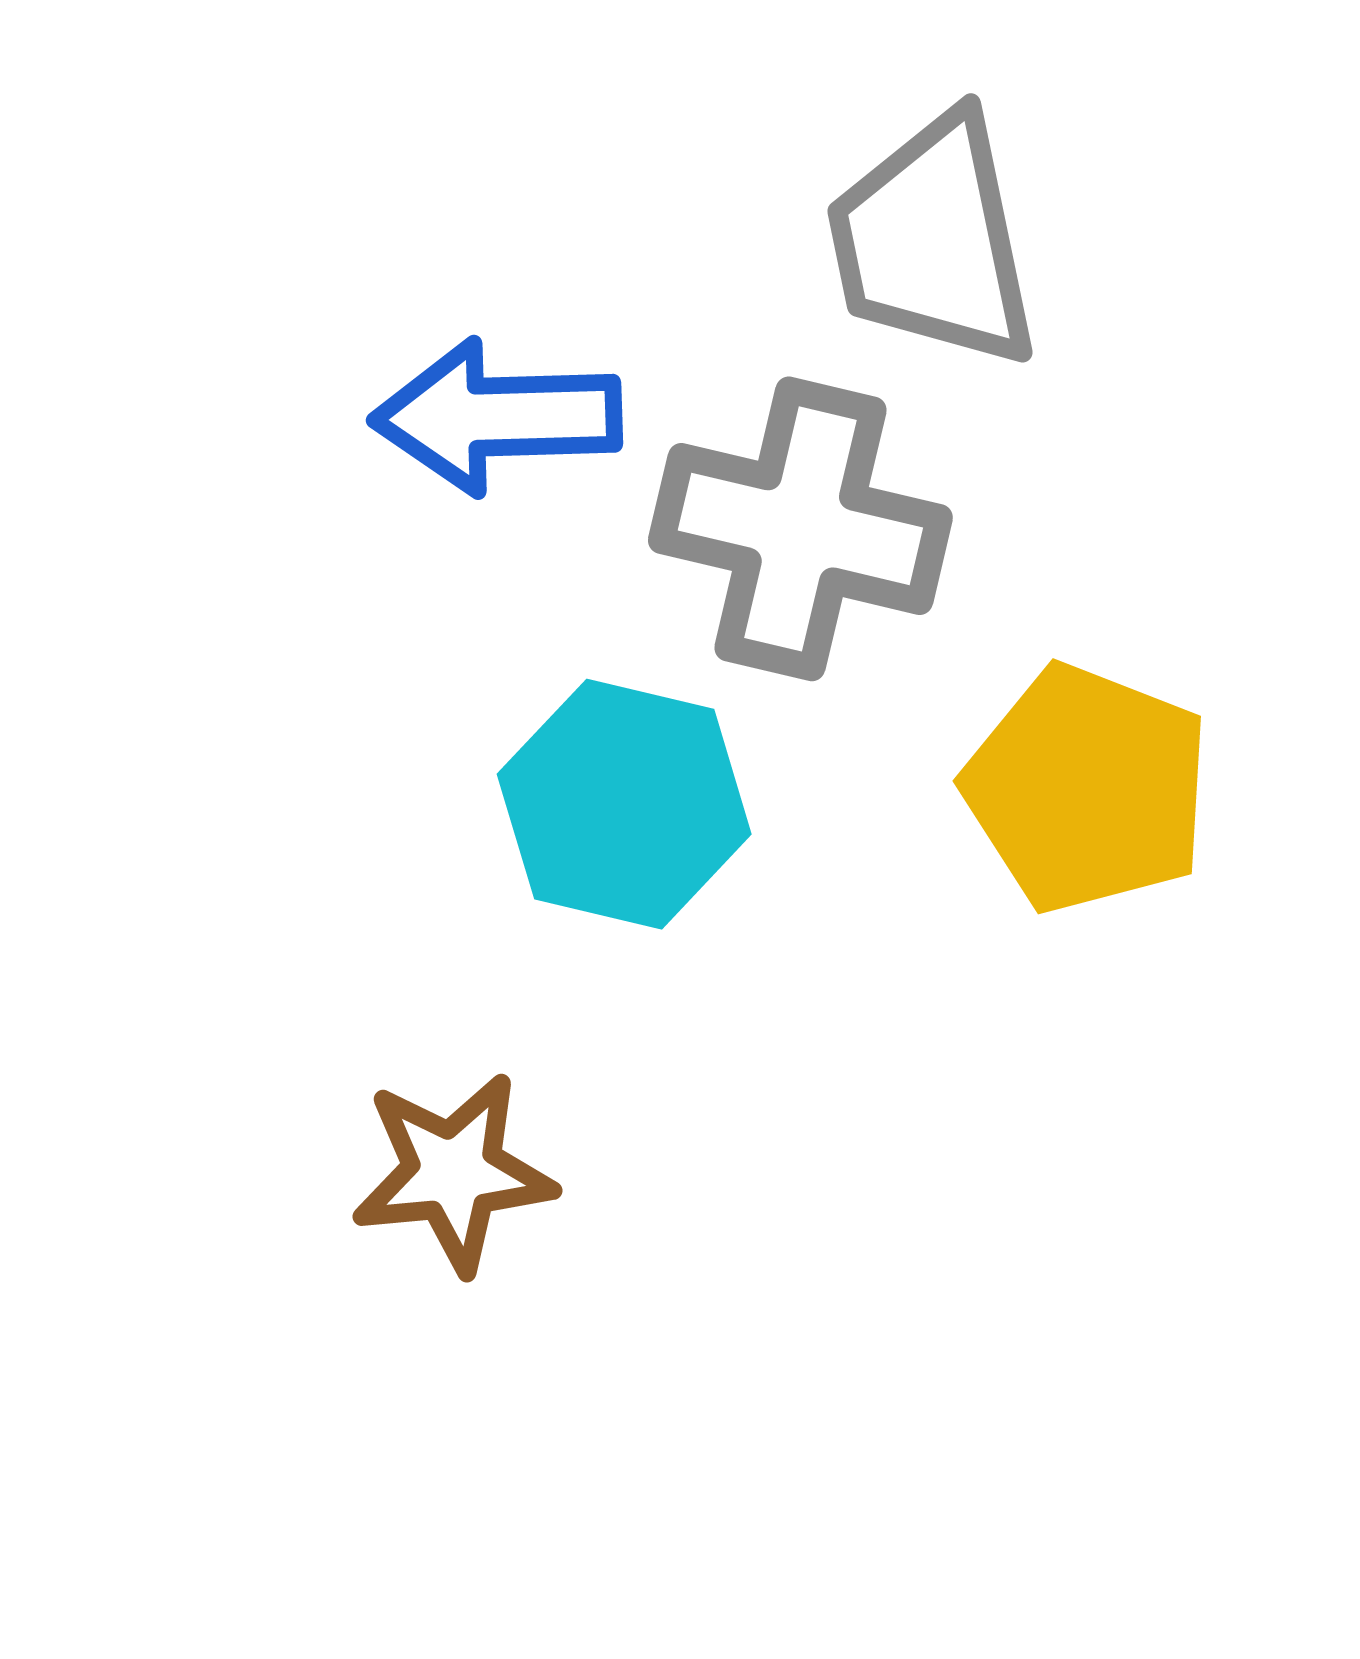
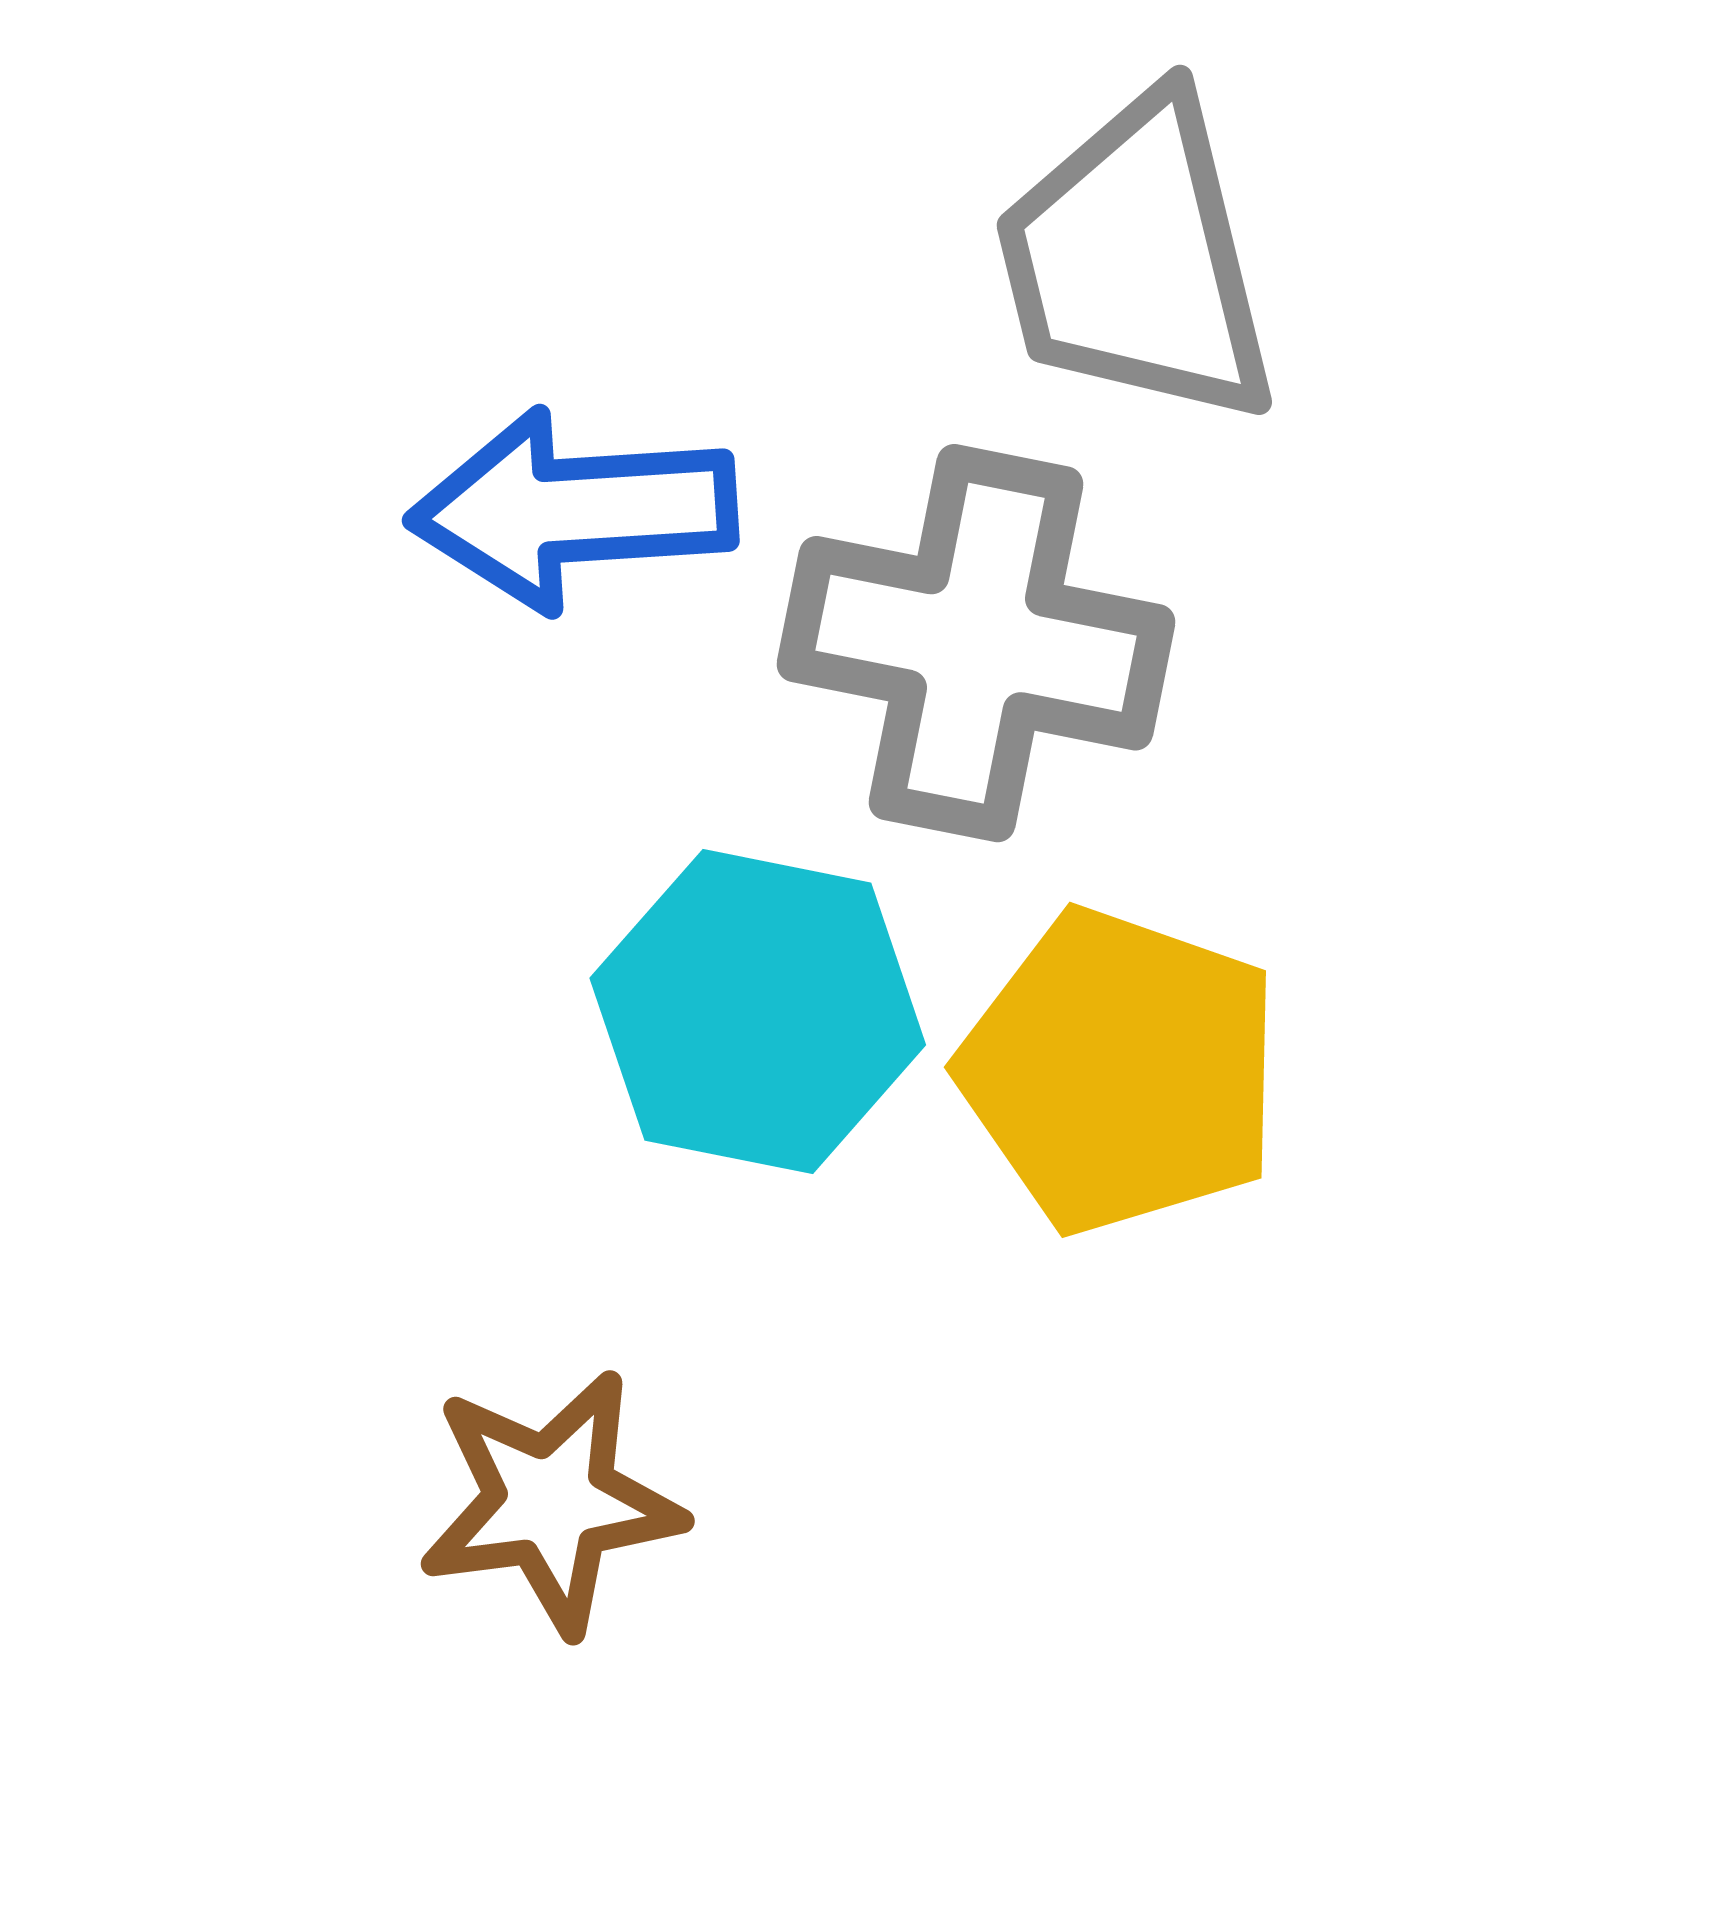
yellow pentagon: (1087, 789) -> (1121, 1071), moved

